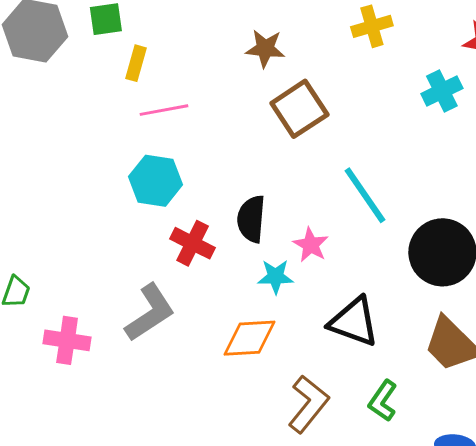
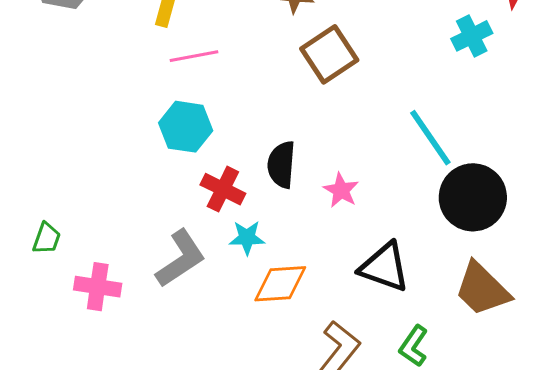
cyan line: (365, 195) -> (430, 138), moved
cyan star: (276, 277) -> (247, 238), moved

